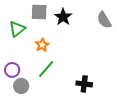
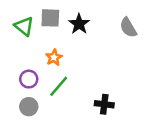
green triangle: (17, 29) -> (24, 26), moved, turned -42
purple circle: (12, 70) -> (29, 79), moved

